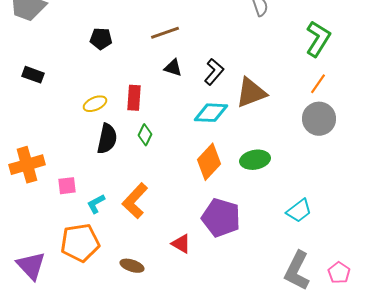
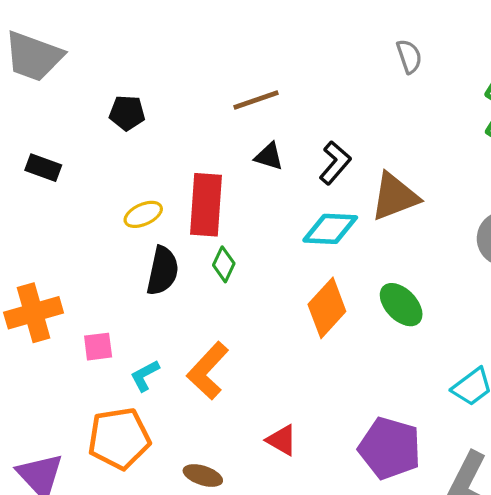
black pentagon: (101, 39) -> (127, 113), moved
red rectangle: (134, 98) -> (206, 205), size x1.5
green ellipse: (255, 160) -> (401, 305), turned 56
purple pentagon: (221, 218) -> (390, 448), moved

